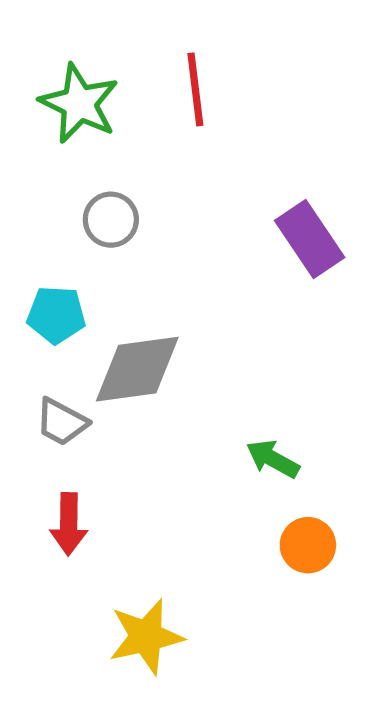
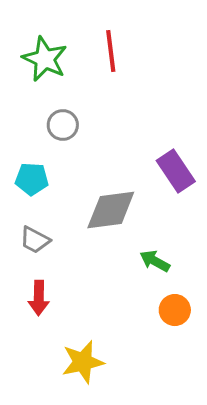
purple rectangle: (310, 239) -> (176, 171), moved
gray diamond: (137, 369) -> (111, 210), moved

